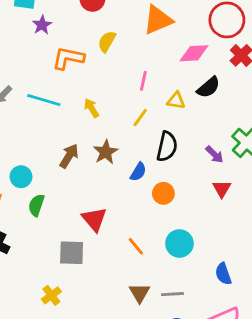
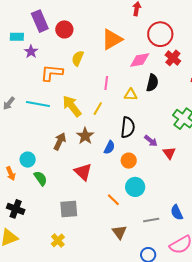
black semicircle: (208, 87) -> (152, 83), turned -30
yellow arrow: (91, 108) -> (72, 106), size x1.6
yellow line: (140, 118) -> (98, 109), moved
purple arrow: (214, 154) -> (151, 141), moved
green semicircle: (36, 205) -> (40, 178), turned 133
red triangle: (94, 219) -> (83, 172), moved
cyan circle: (179, 243) -> (135, 187), moved
gray line: (172, 294) -> (151, 220), moved

